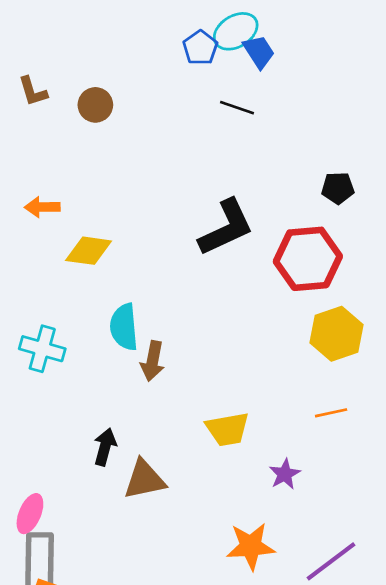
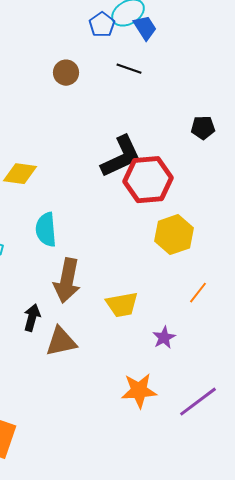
brown circle: (95, 105) -> (66, 73), moved
red hexagon: (308, 259) -> (148, 180), moved
yellow hexagon: (336, 334) -> (174, 235), moved
brown arrow: (153, 361) -> (67, 281), moved, size x1.5
orange line: (331, 413) -> (198, 293), turned -40

